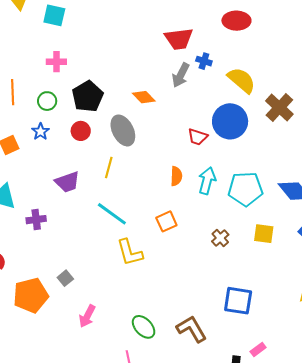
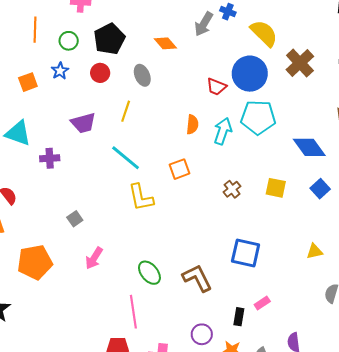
gray ellipse: (123, 130) -> (142, 75), size x0.7
cyan pentagon: (245, 189) -> (258, 117), moved
orange pentagon: (31, 295) -> (35, 262), moved

